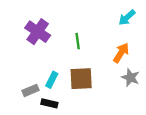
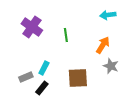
cyan arrow: (127, 18) -> (108, 15), turned 35
brown square: (81, 79) -> (78, 78), moved
black rectangle: (49, 103) -> (42, 88), turned -64

